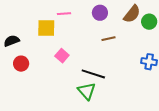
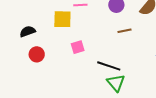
pink square: (62, 56) -> (78, 47), turned 32
green triangle: (87, 91) -> (116, 83), moved

